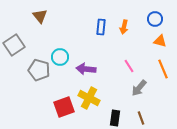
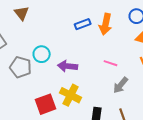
blue rectangle: (101, 27) -> (83, 24), turned 63
orange arrow: (124, 27) -> (106, 24), size x1.5
pink line: (129, 66) -> (111, 63), turned -40

